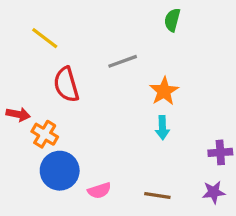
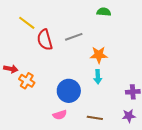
green semicircle: (172, 20) -> (104, 12), turned 80
red semicircle: (66, 84) -> (45, 40), moved
orange star: (164, 91) -> (99, 55), turned 30
blue circle: (60, 171) -> (69, 91), moved

